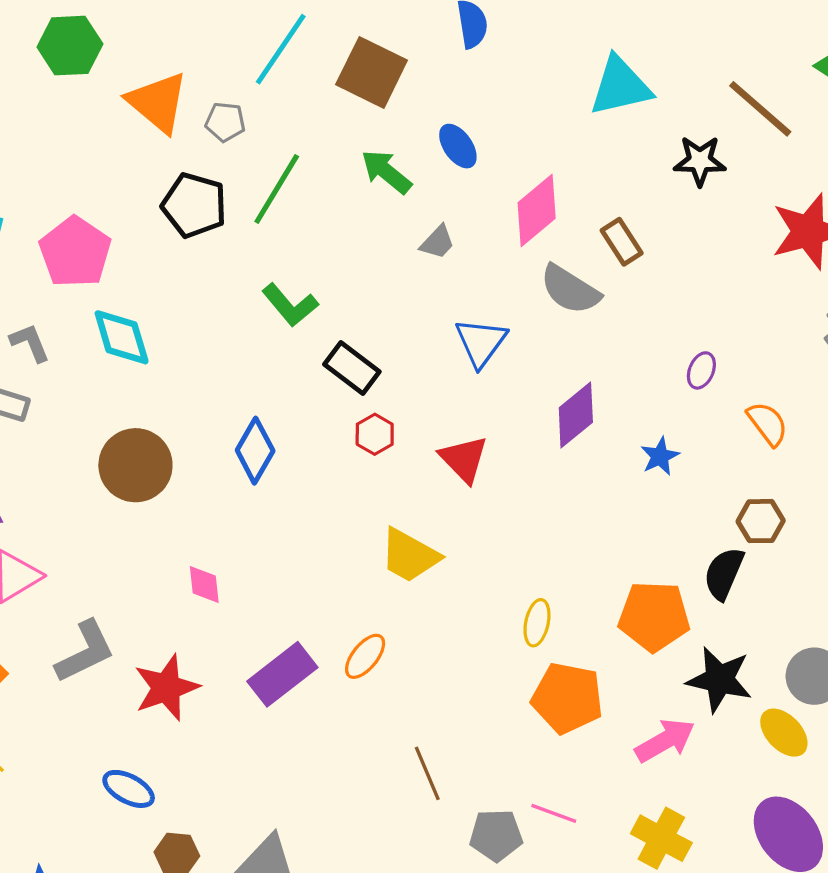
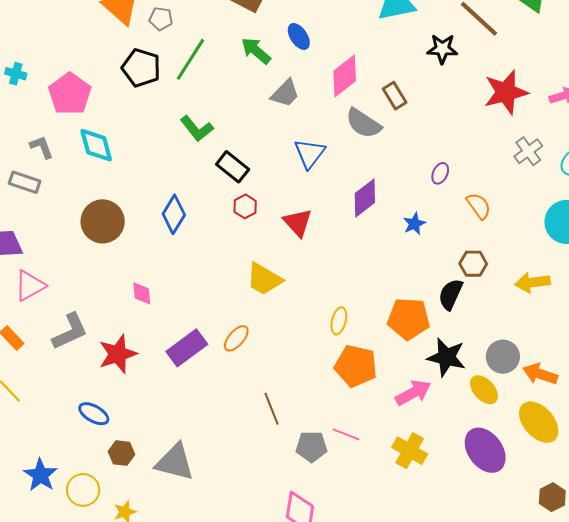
gray trapezoid: (437, 242) -> (285, 93), size x1.4

